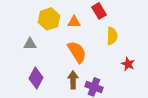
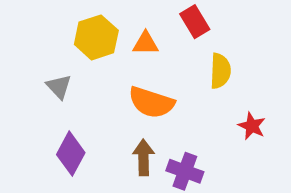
gray triangle: (30, 44) -> (59, 87), turned 48
orange semicircle: (77, 52) -> (151, 102), turned 140

